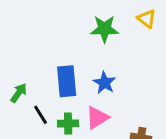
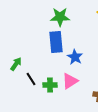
green star: (104, 29) -> (60, 17), moved
blue rectangle: (67, 81) -> (56, 42), moved

